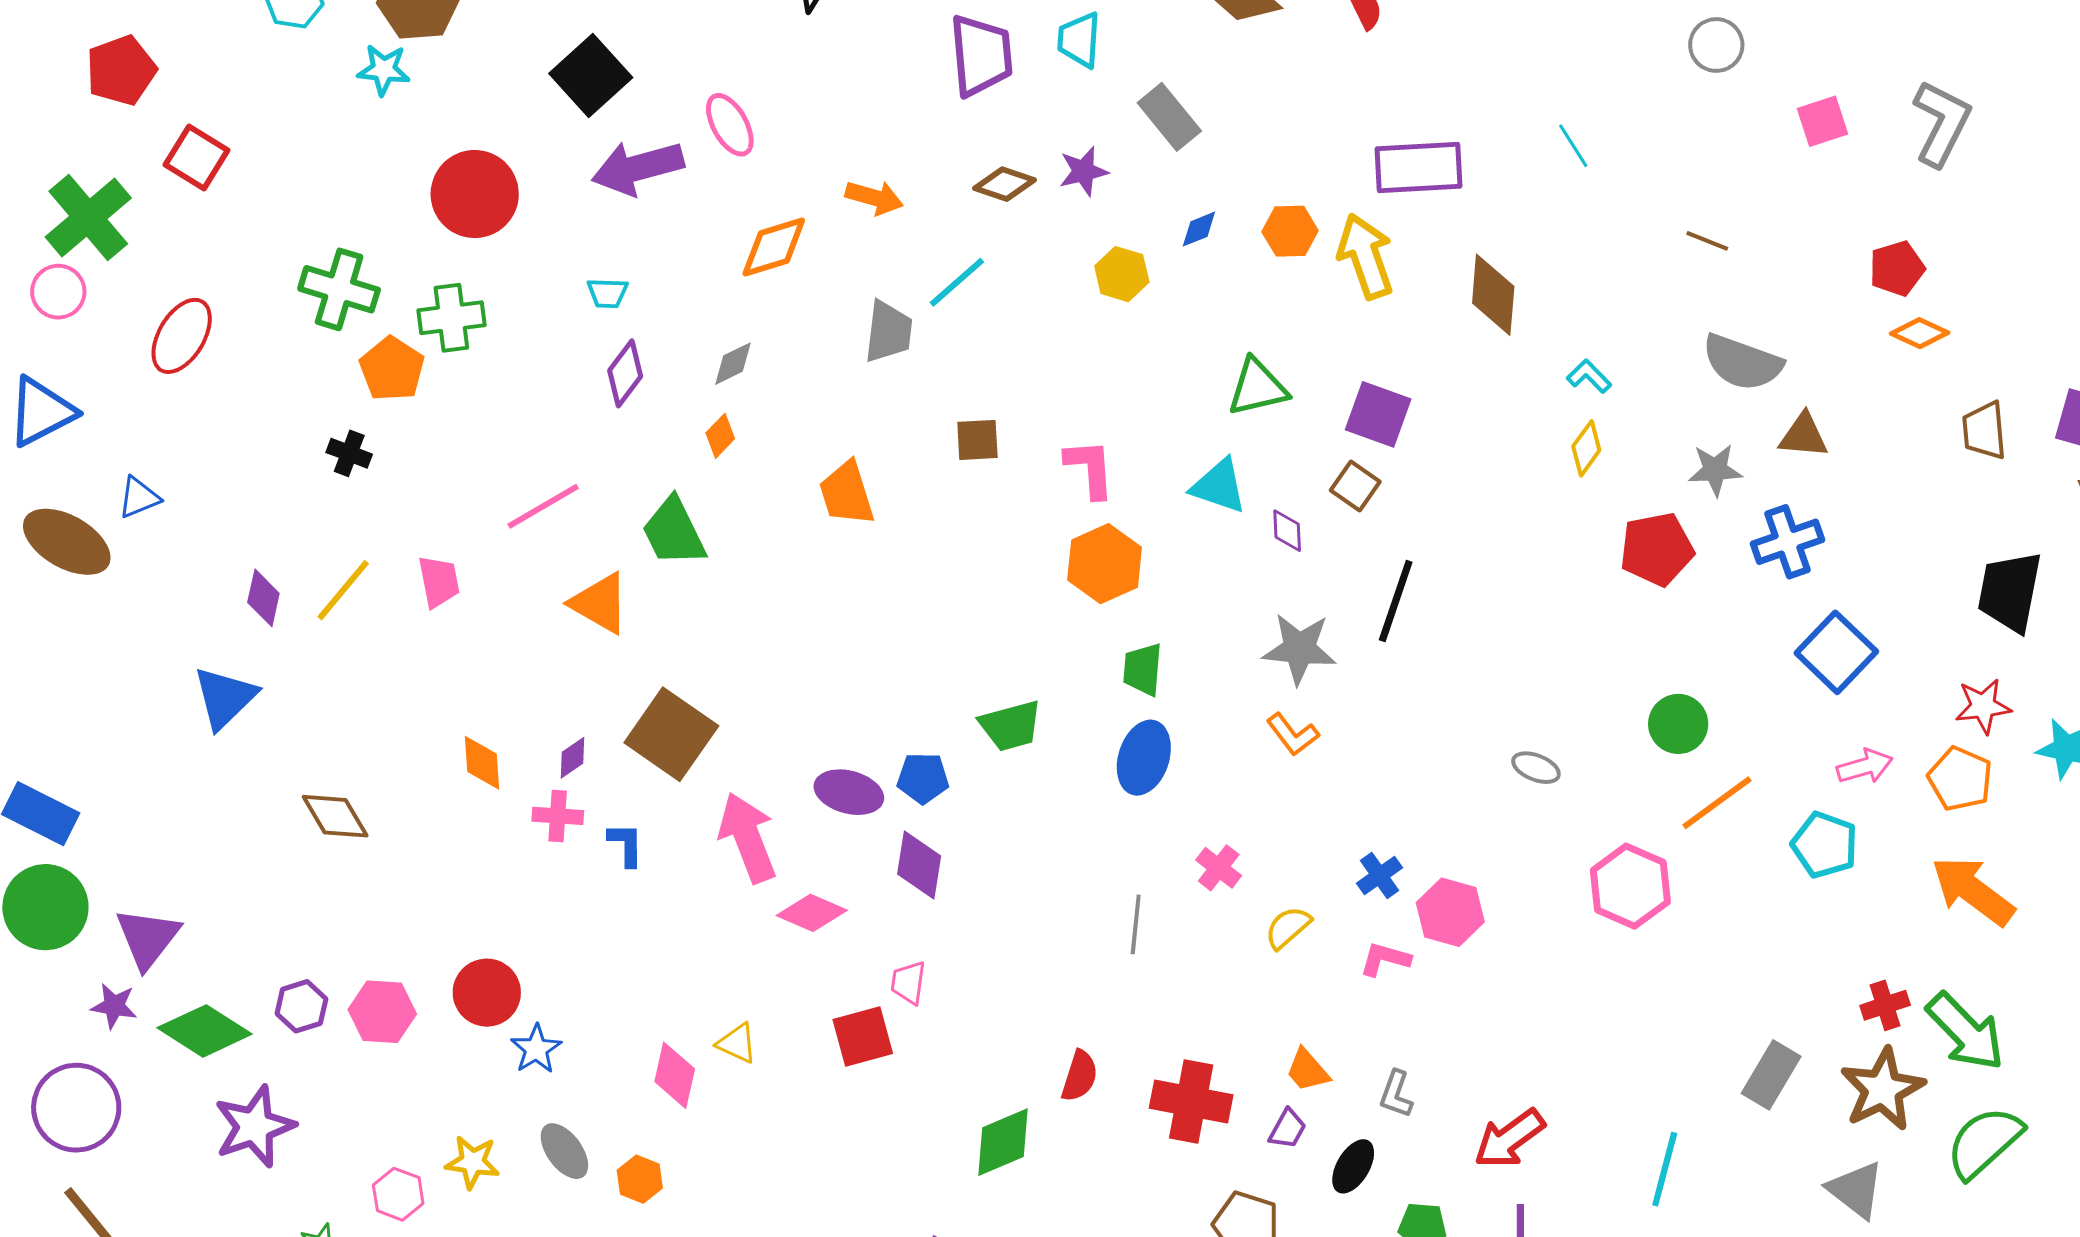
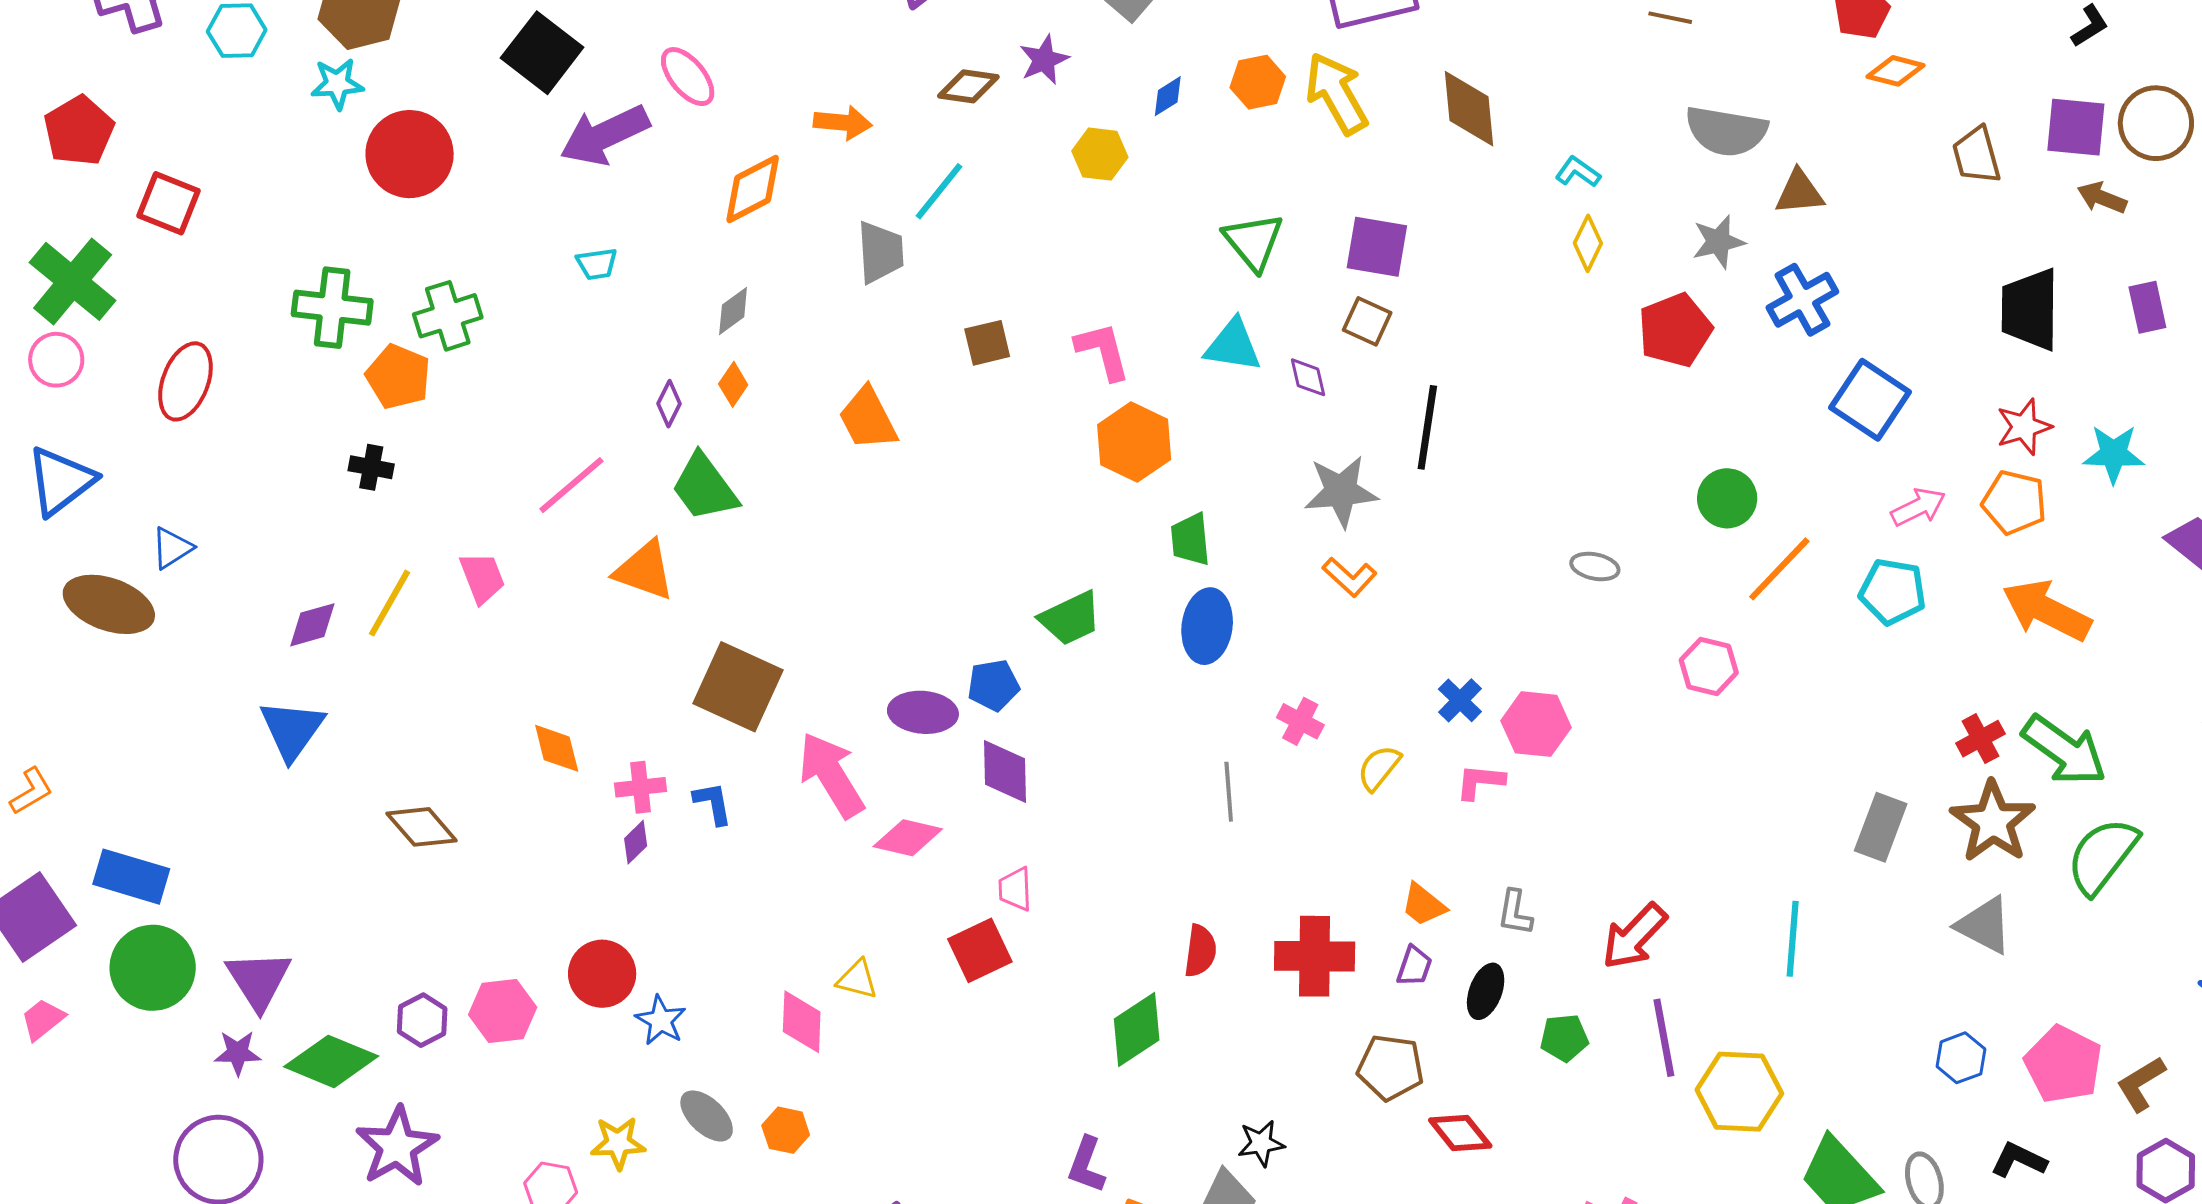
red circle: (475, 194) -> (410, 154), moved
purple diamond: (625, 373) -> (669, 404), moved, size x0.7
green triangle: (1258, 387) -> (1254, 242), turned -46
purple diamond: (263, 598) -> (312, 625), turned 72
purple diamond: (573, 758) -> (636, 842), moved
pink hexagon: (1630, 886) -> (1709, 666), size x0.7

